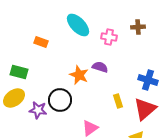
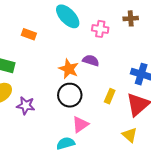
black circle: (60, 100) -> (70, 95), moved
yellow rectangle: (118, 101) -> (110, 96), turned 40

